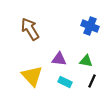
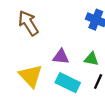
cyan rectangle: (65, 82) -> (68, 83), size x1.5

